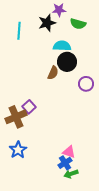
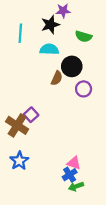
green semicircle: (78, 24) -> (84, 36), moved
cyan semicircle: (62, 46) -> (49, 49), moved
purple circle: (86, 84) -> (84, 89), moved
brown cross: (16, 117) -> (17, 125), turned -35

